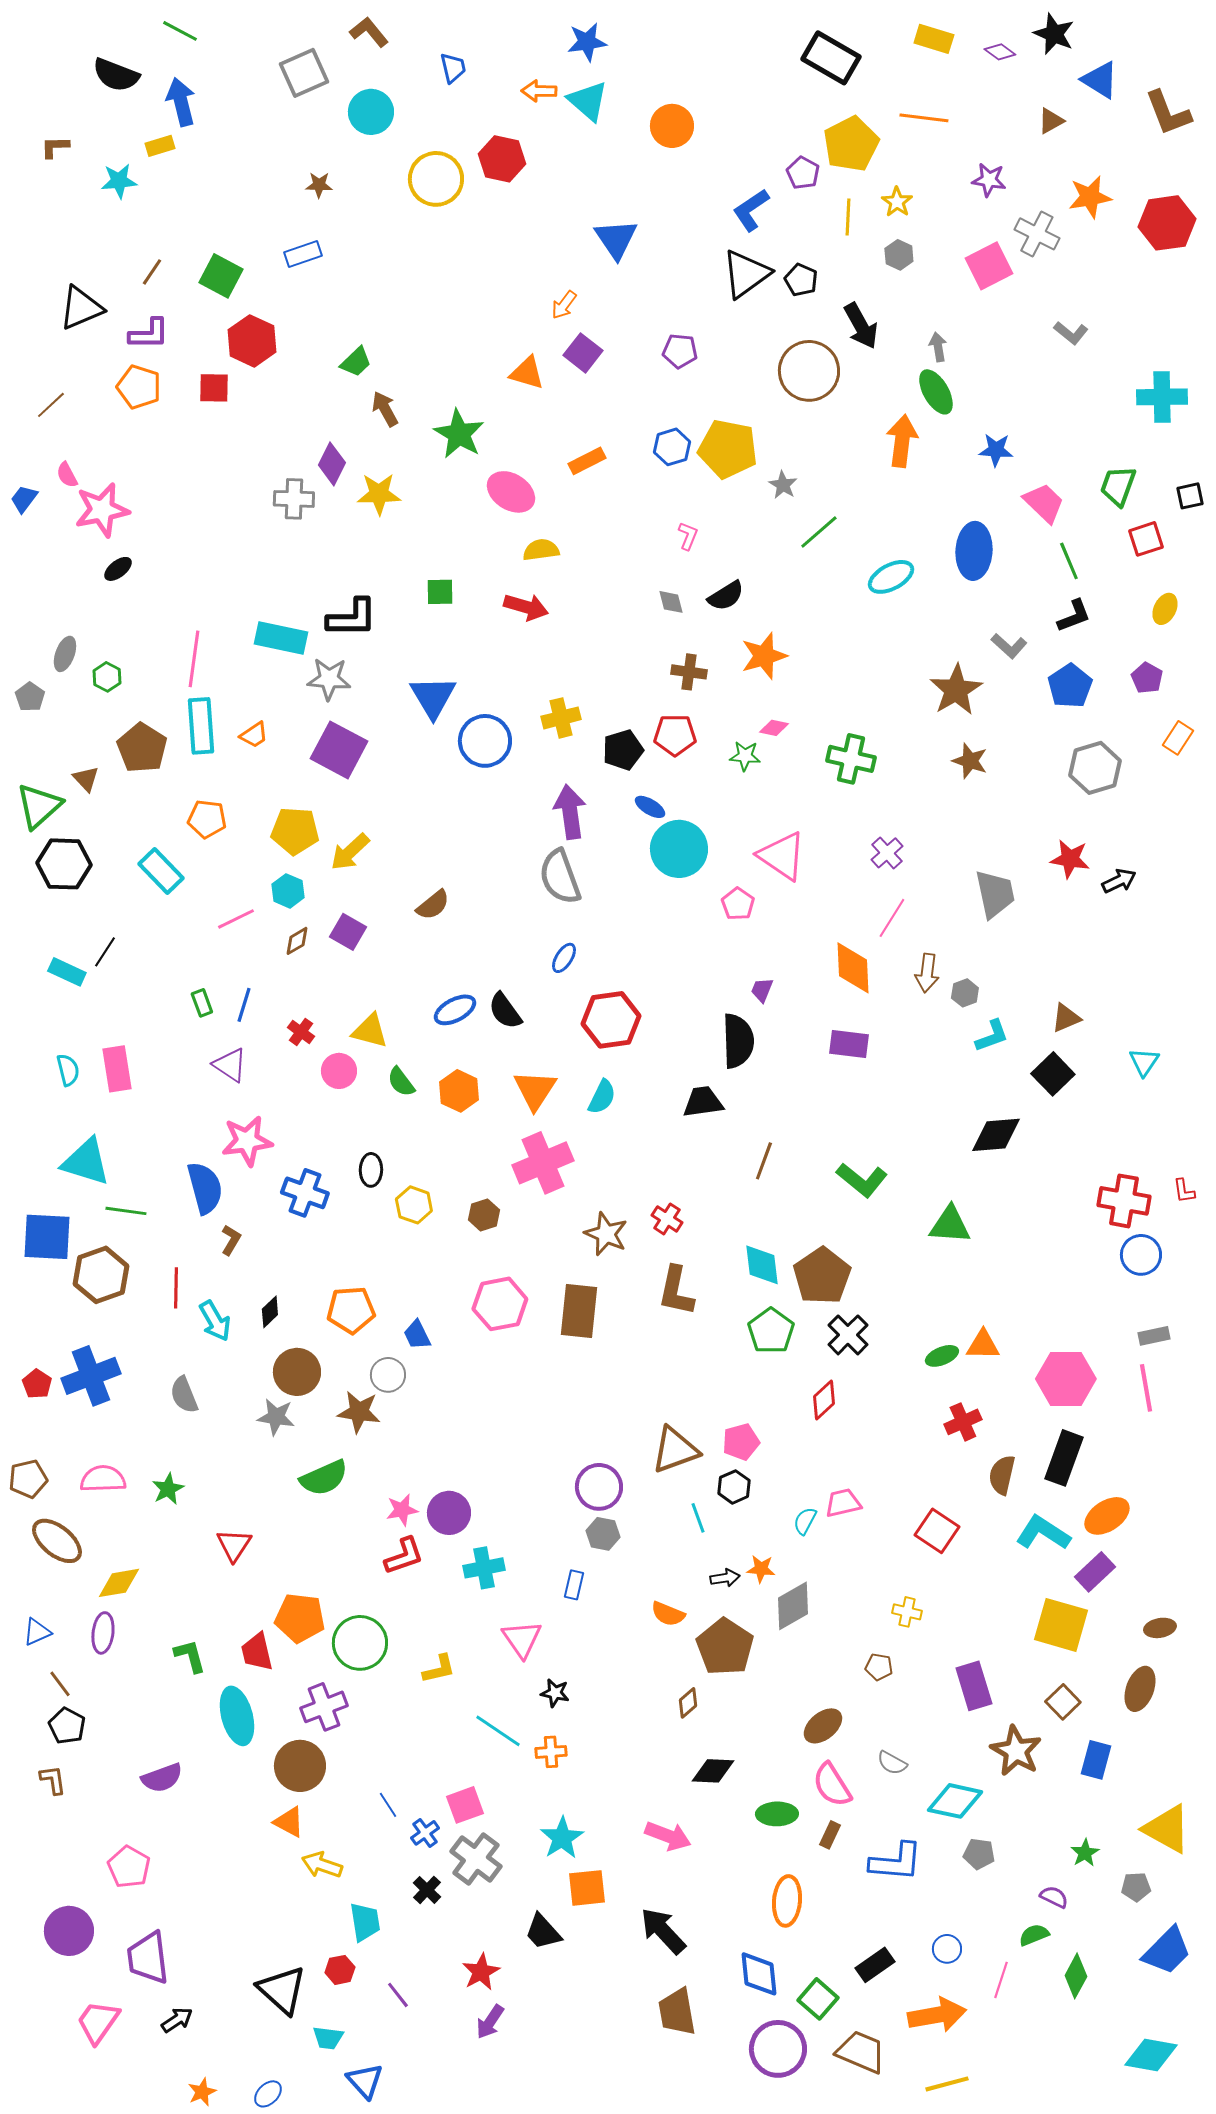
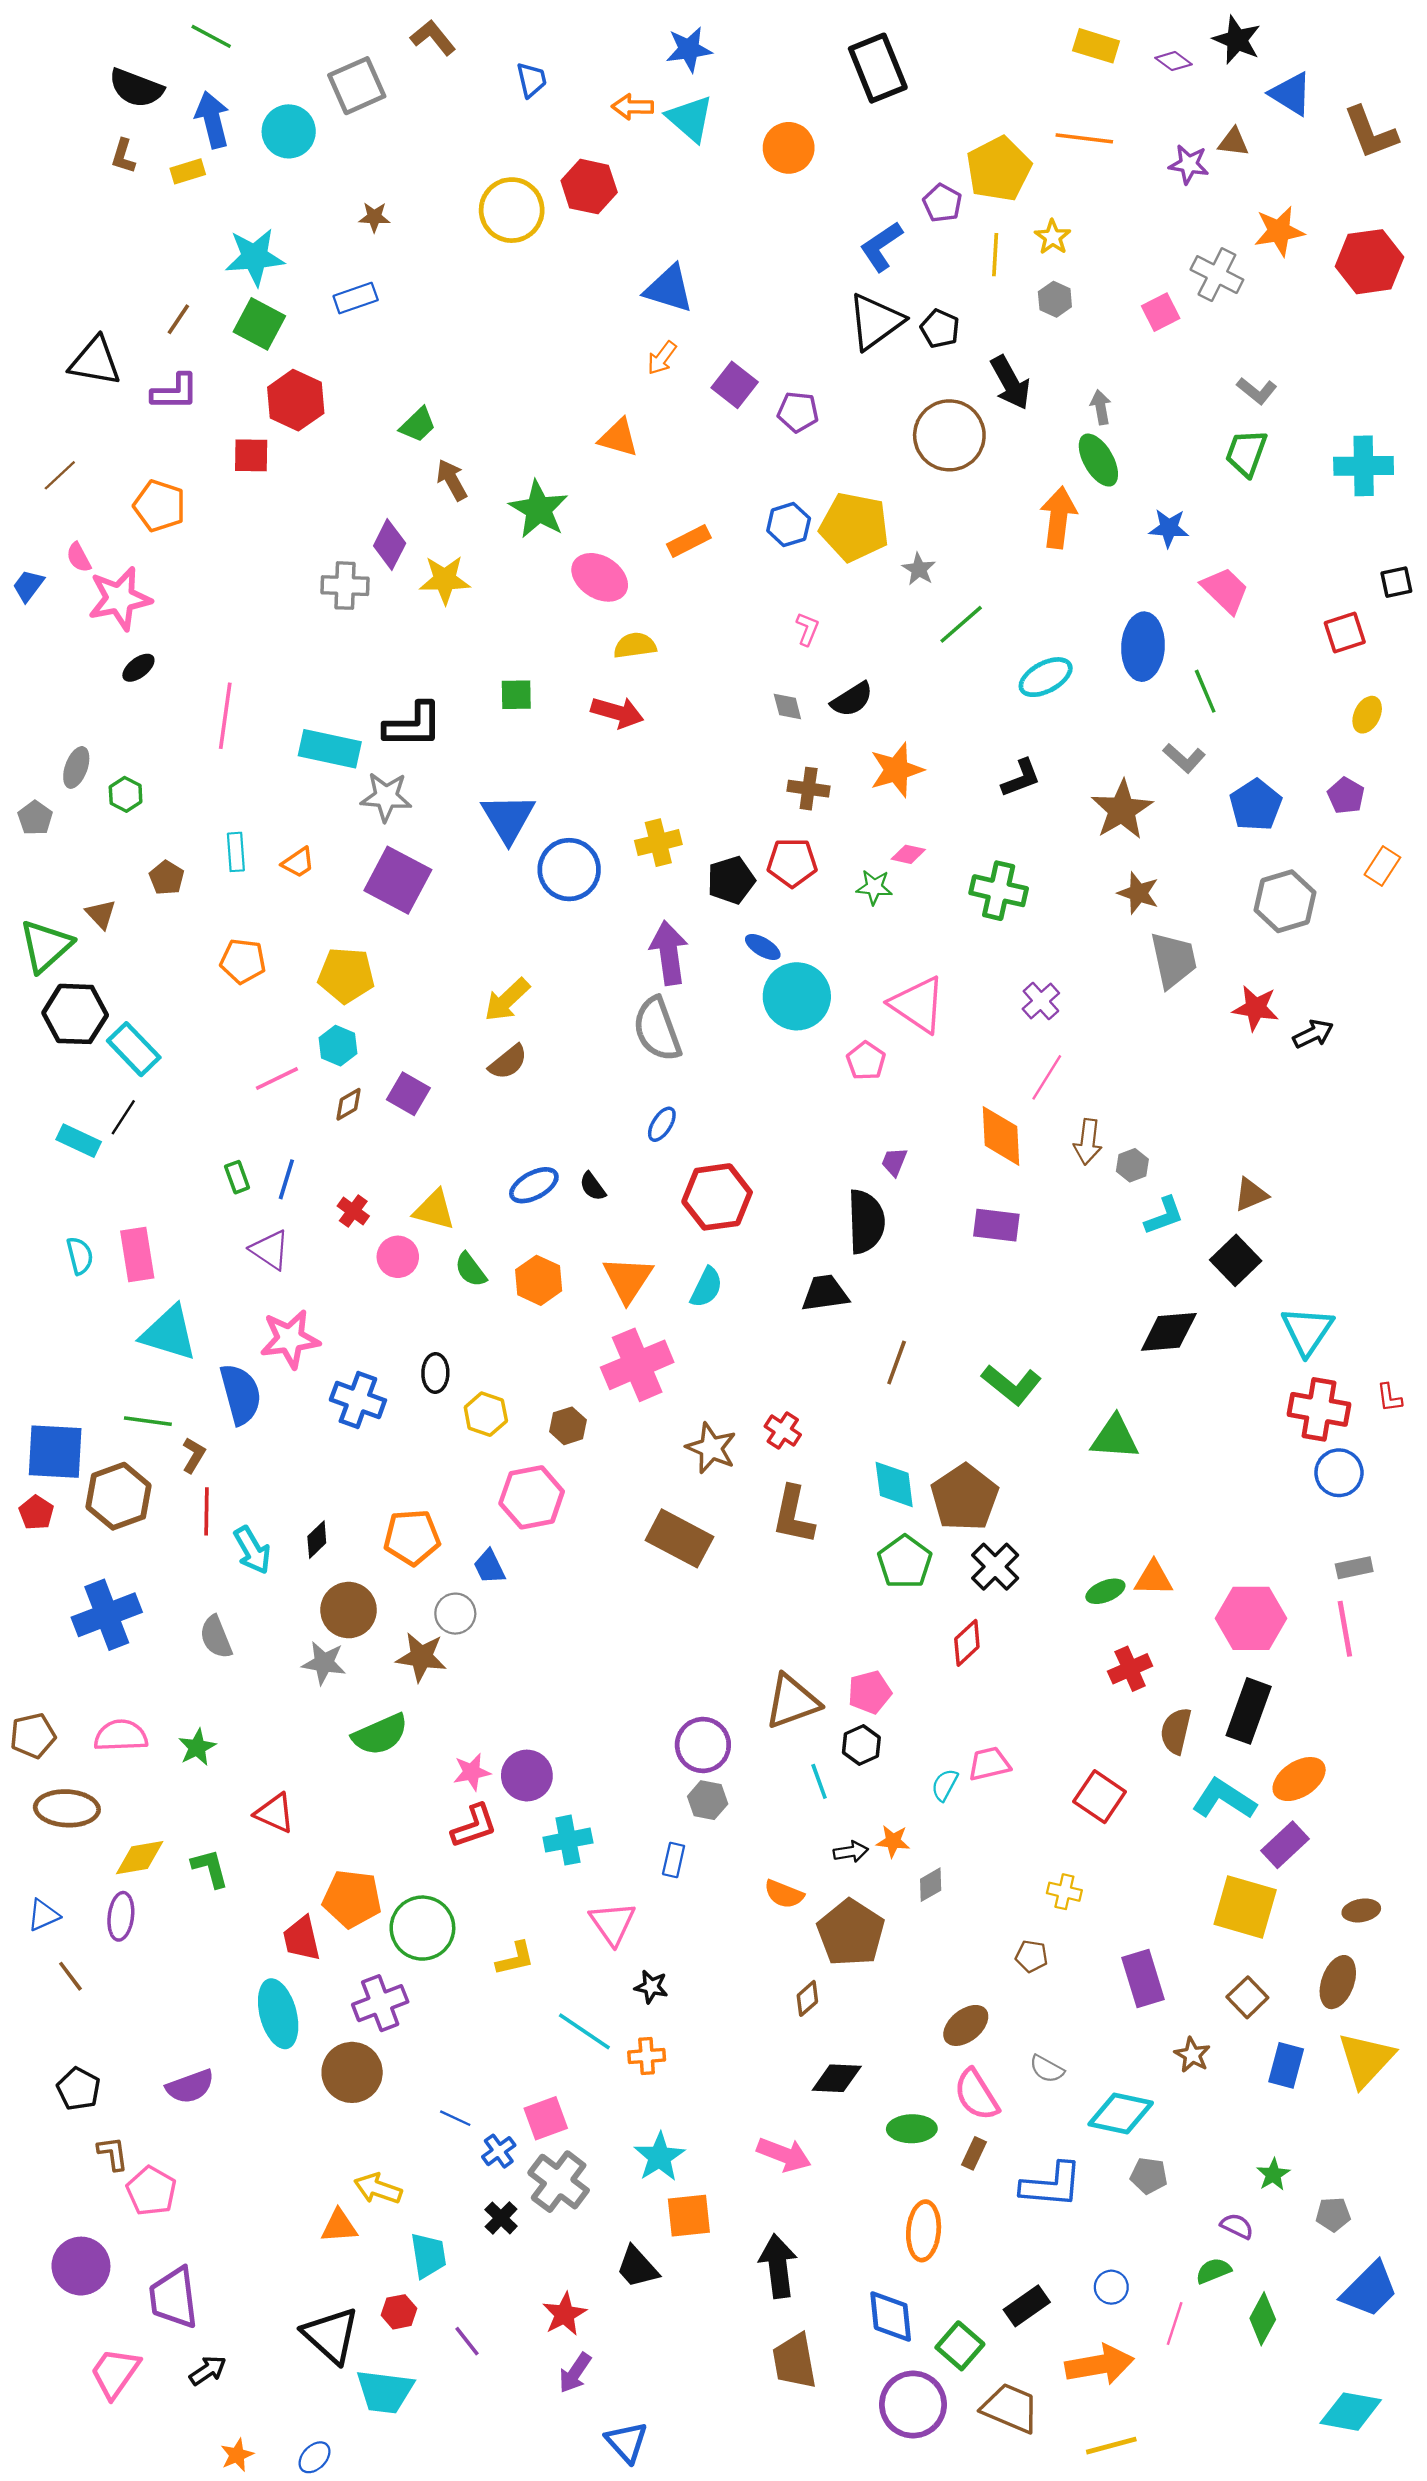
black rectangle: (831, 58) -> (878, 68), moved, turned 38
cyan circle: (371, 112) -> (289, 131), moved
brown triangle: (1051, 121) -> (1233, 142), turned 36
brown L-shape: (55, 147) -> (123, 156), moved, turned -72
purple star: (989, 180) -> (1189, 164), moved
cyan star: (119, 181) -> (255, 257), moved, size x1.4
blue triangle: (616, 239) -> (669, 289), moved, turned -39
pink square: (989, 266) -> (1161, 312), size x0.7
black triangle: (81, 308) -> (95, 361), turned 33
purple square: (583, 353) -> (735, 385), moved
orange pentagon: (139, 387) -> (160, 506), moved
green trapezoid: (1118, 486) -> (1246, 453), moved
green line: (1069, 561) -> (1205, 691), moved
black L-shape: (1074, 616) -> (1021, 778), moved
pink line: (194, 659) -> (225, 716), moved
cyan rectangle: (201, 726) -> (236, 852), size x0.6
brown pentagon: (142, 748) -> (167, 878), size x0.6
yellow arrow: (350, 852) -> (507, 1000), moved
cyan rectangle: (161, 871) -> (134, 1049), moved
gray trapezoid: (995, 894) -> (1174, 960), moved
black semicircle: (505, 1011) -> (593, 1186), size x0.7
cyan triangle: (1144, 1062) -> (1307, 1331), moved, size x1.5
cyan triangle: (86, 1162) -> (169, 1333), moved
brown L-shape: (231, 1240) -> (194, 1455), moved
pink hexagon: (500, 1304) -> (532, 1497), moved
brown rectangle: (579, 1311) -> (679, 1538), turned -68
red pentagon: (37, 1384) -> (36, 1513), moved
brown ellipse: (57, 1541) -> (67, 1808), turned -36
red triangle: (234, 1545) -> (275, 1813), turned -39
gray diamond: (793, 1606) -> (931, 1885), size x0.6
green L-shape: (190, 1656) -> (210, 1868), moved
black pentagon: (67, 1726) -> (79, 2089), moved
brown star: (1016, 1751) -> (1192, 2055), size x0.6
brown L-shape: (53, 1780) -> (113, 2153), moved
blue line: (388, 1805) -> (455, 2118), turned -32
orange triangle: (289, 1822) -> (339, 2226), moved, turned -32
yellow triangle: (1167, 1829) -> (1366, 2059), moved, turned 44
black arrow: (663, 1931) -> (778, 2266), turned 36
cyan trapezoid: (328, 2038) -> (385, 2392), size x1.6
blue triangle: (365, 2081) -> (627, 2442), moved

